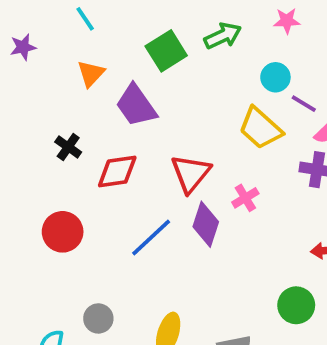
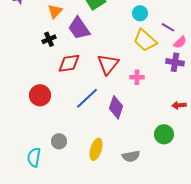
cyan circle: (275, 77) -> (140, 13), moved
black cross: (68, 147) -> (49, 39), moved, turned 32
pink cross: (245, 198) -> (137, 77), turned 32
purple diamond: (206, 224) -> (116, 107), moved

